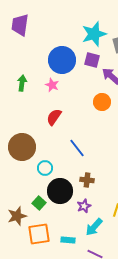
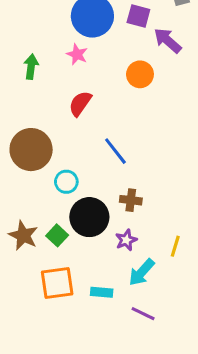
green arrow: (22, 83) -> (31, 67), moved
orange circle: (102, 102) -> (140, 74), moved
brown star: (17, 216) -> (23, 235), moved, turned -30

